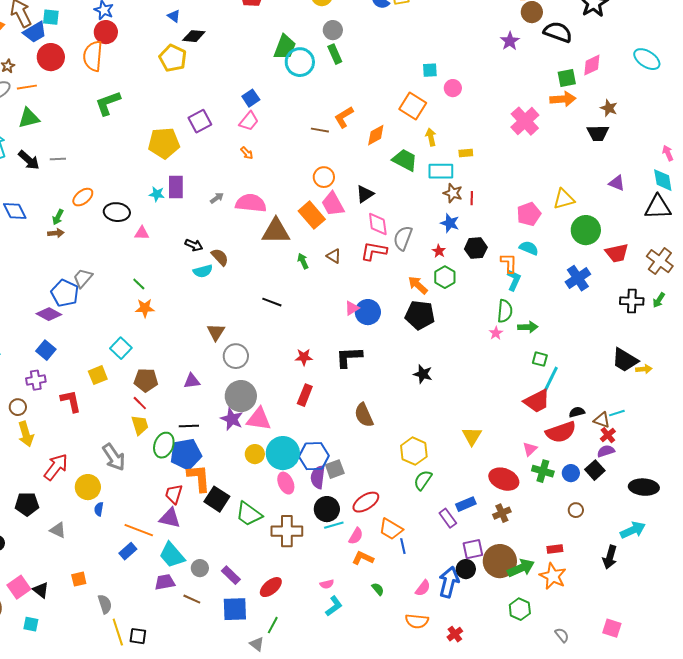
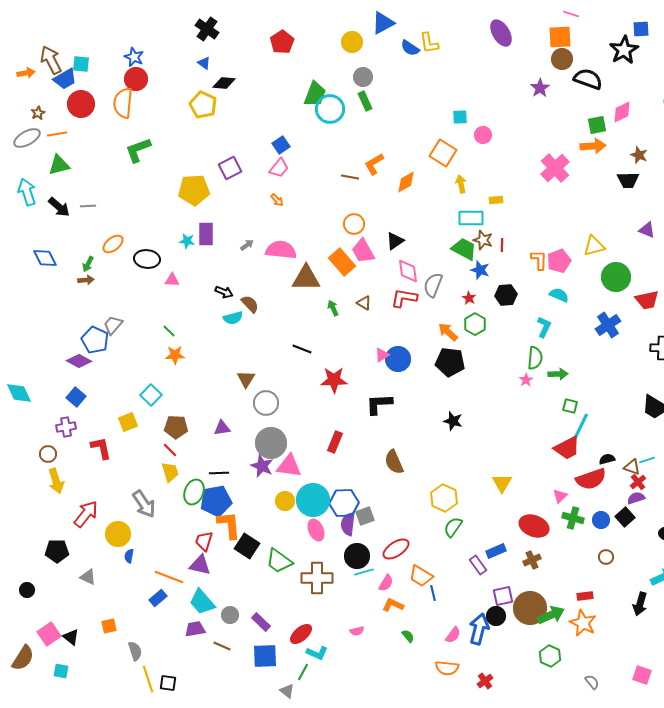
green trapezoid: (405, 160) -> (464, 249), moved
orange L-shape: (509, 263) -> (539, 260), moved
red star: (304, 357) -> (334, 380), moved, size x1.5
cyan L-shape: (334, 606) -> (317, 653), moved, turned 60

